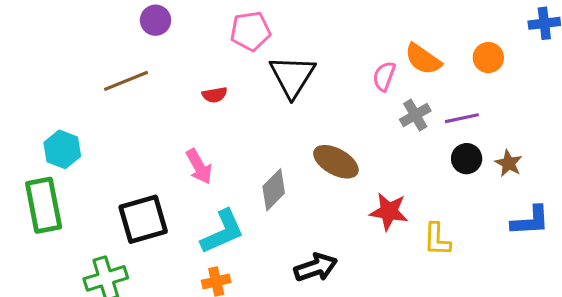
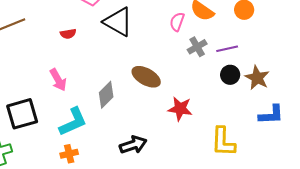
black triangle: (292, 76) -> (118, 22), turned -32
brown star: (509, 163) -> (257, 78), size x1.4
yellow L-shape: (437, 239) -> (223, 142), moved, size x1.4

